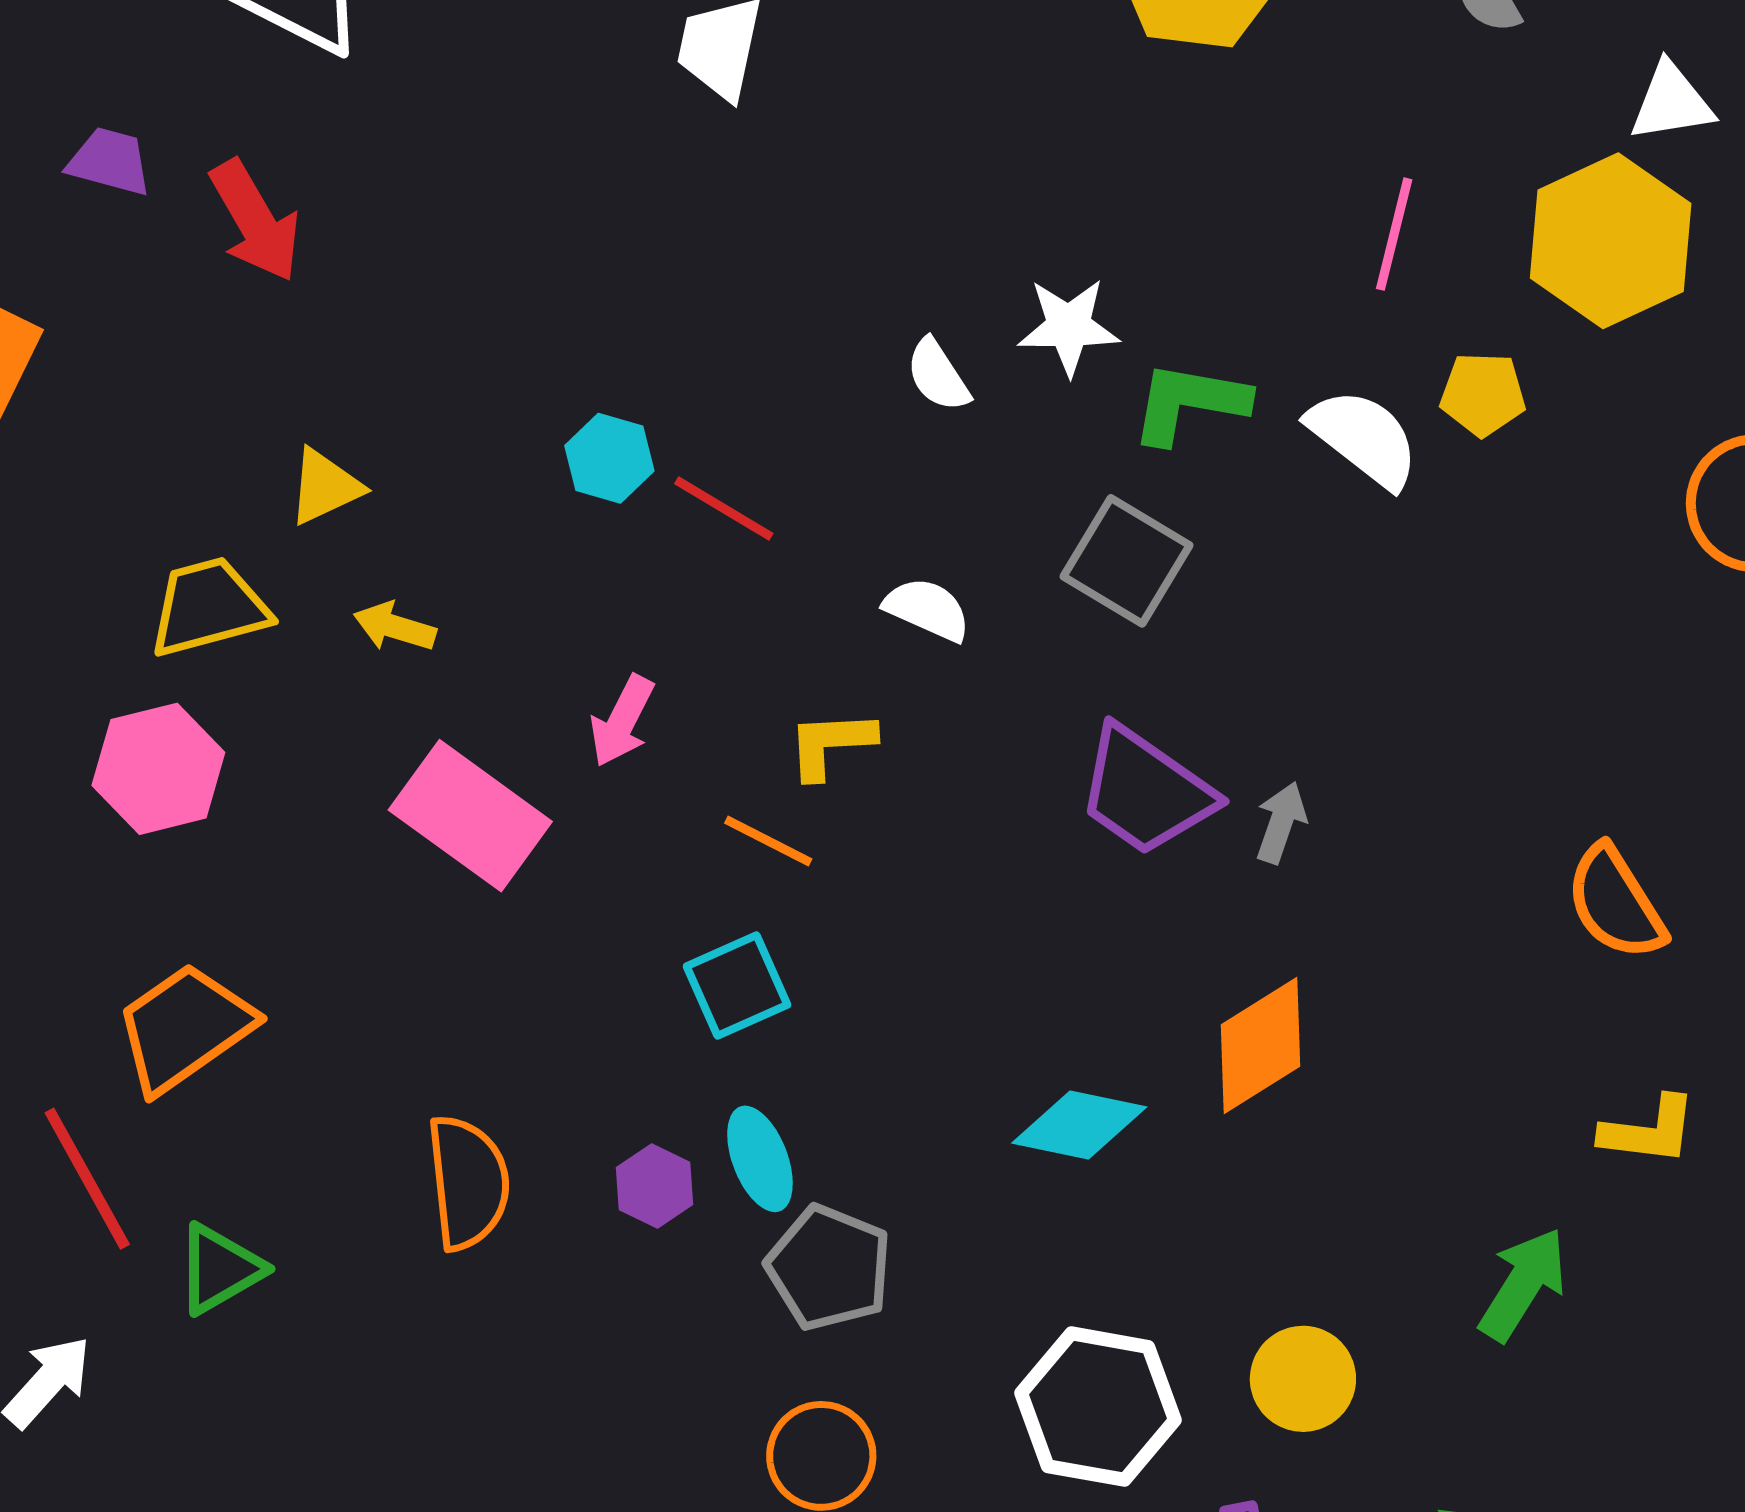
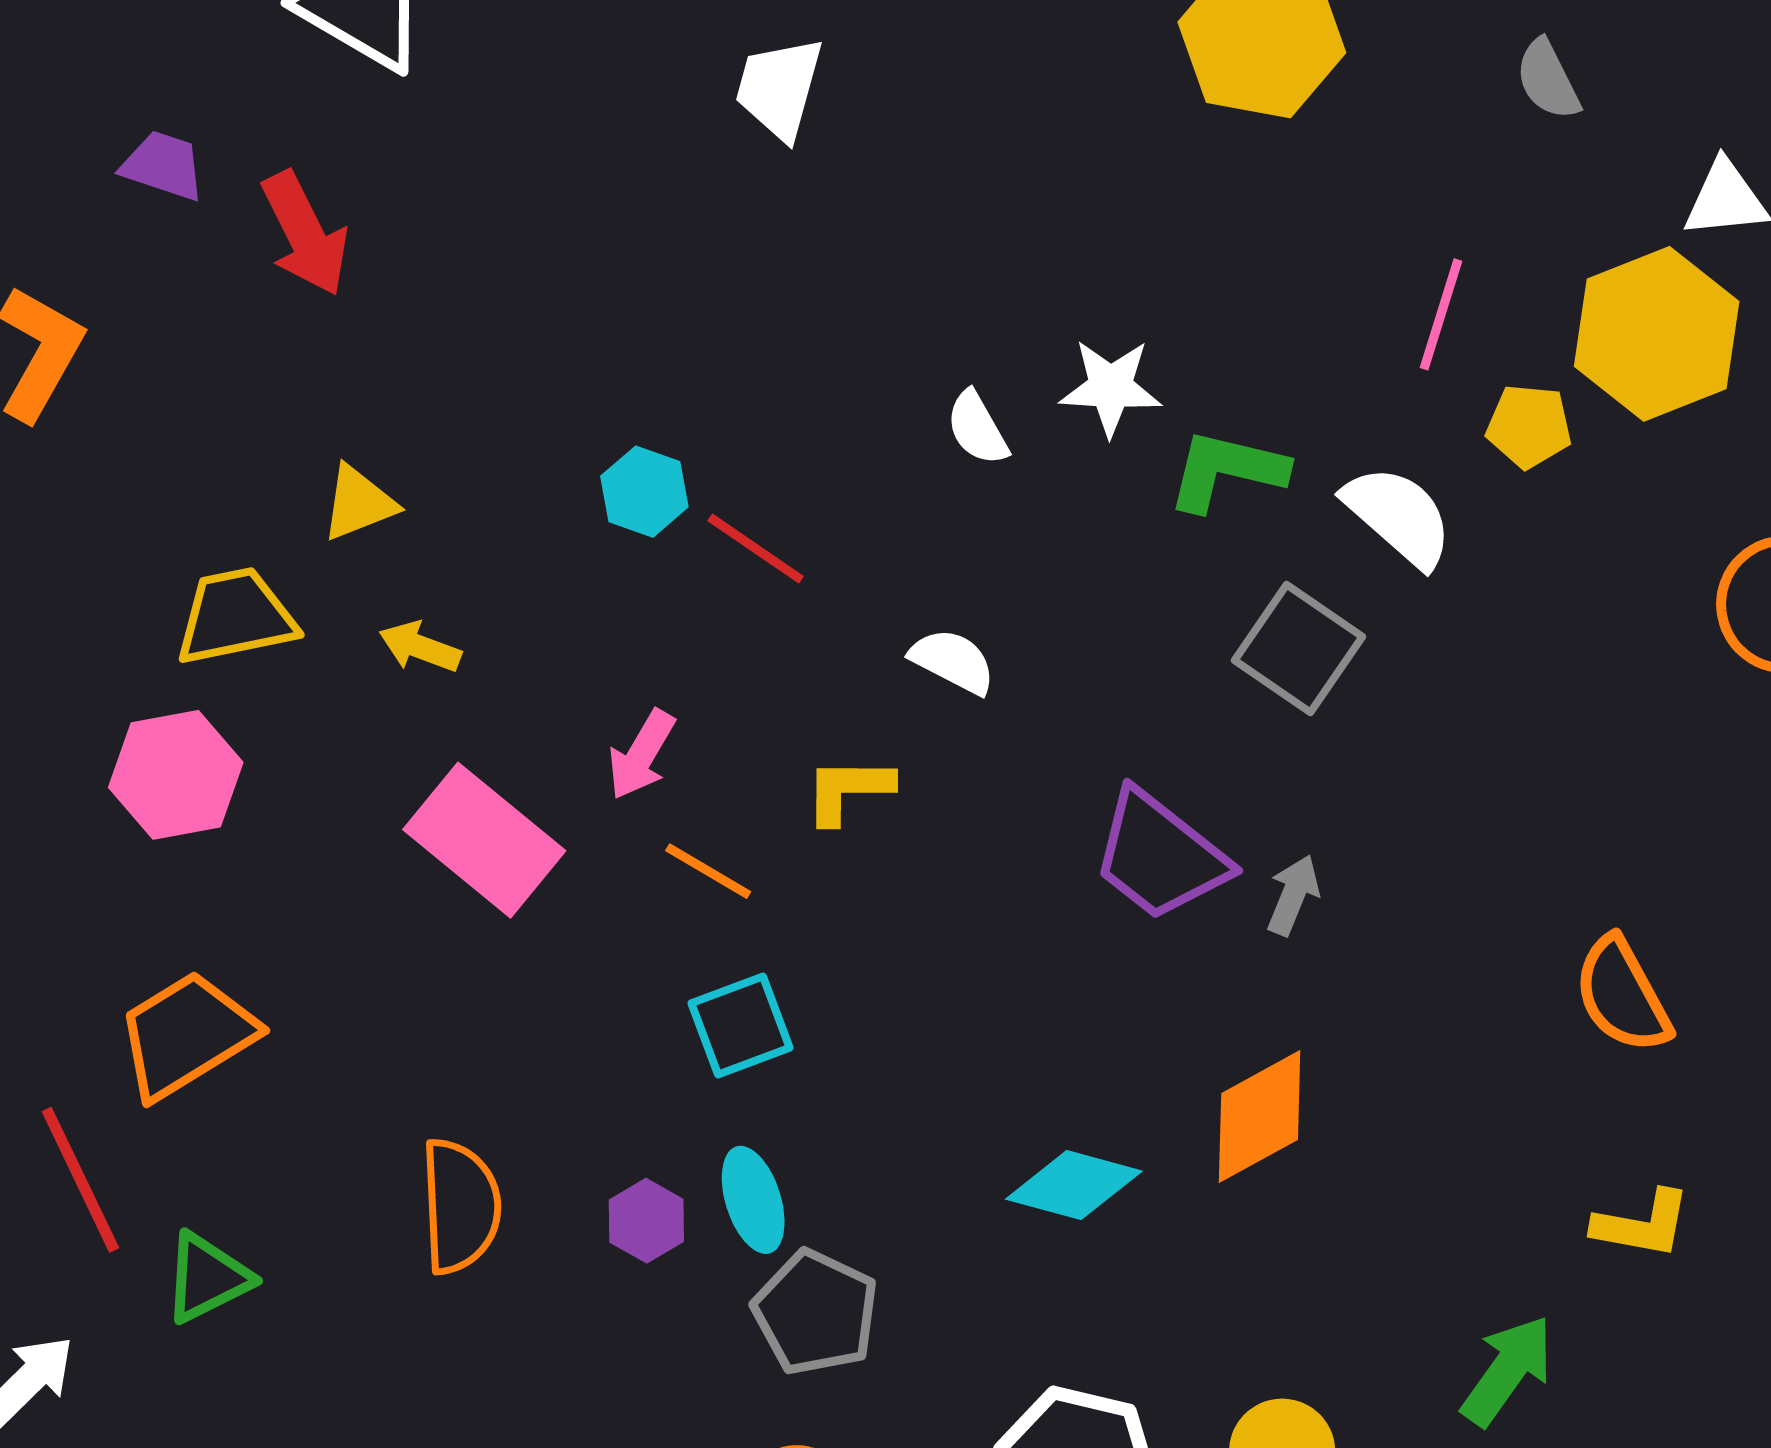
yellow pentagon: (1483, 394) -> (1529, 426), moved
gray square: (1126, 561) -> (1299, 649), moved
orange line: (768, 841) -> (708, 871), moved

